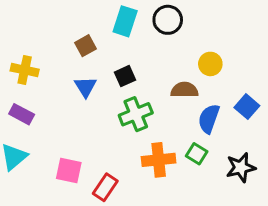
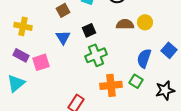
brown semicircle: (184, 90) -> (125, 24), moved
pink square: (69, 170) -> (41, 62), moved, turned -30

